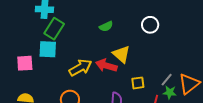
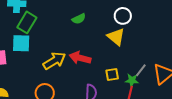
yellow triangle: (121, 54) -> (116, 37), moved
green star: (170, 92) -> (132, 80), moved

